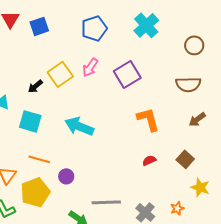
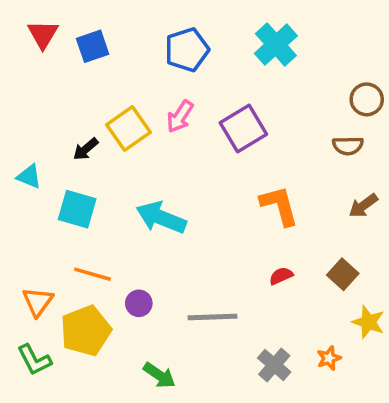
brown circle: (194, 45) -> (367, 99), moved
brown semicircle: (188, 84) -> (348, 146), size x0.7
gray line: (106, 202) -> (212, 317), moved

